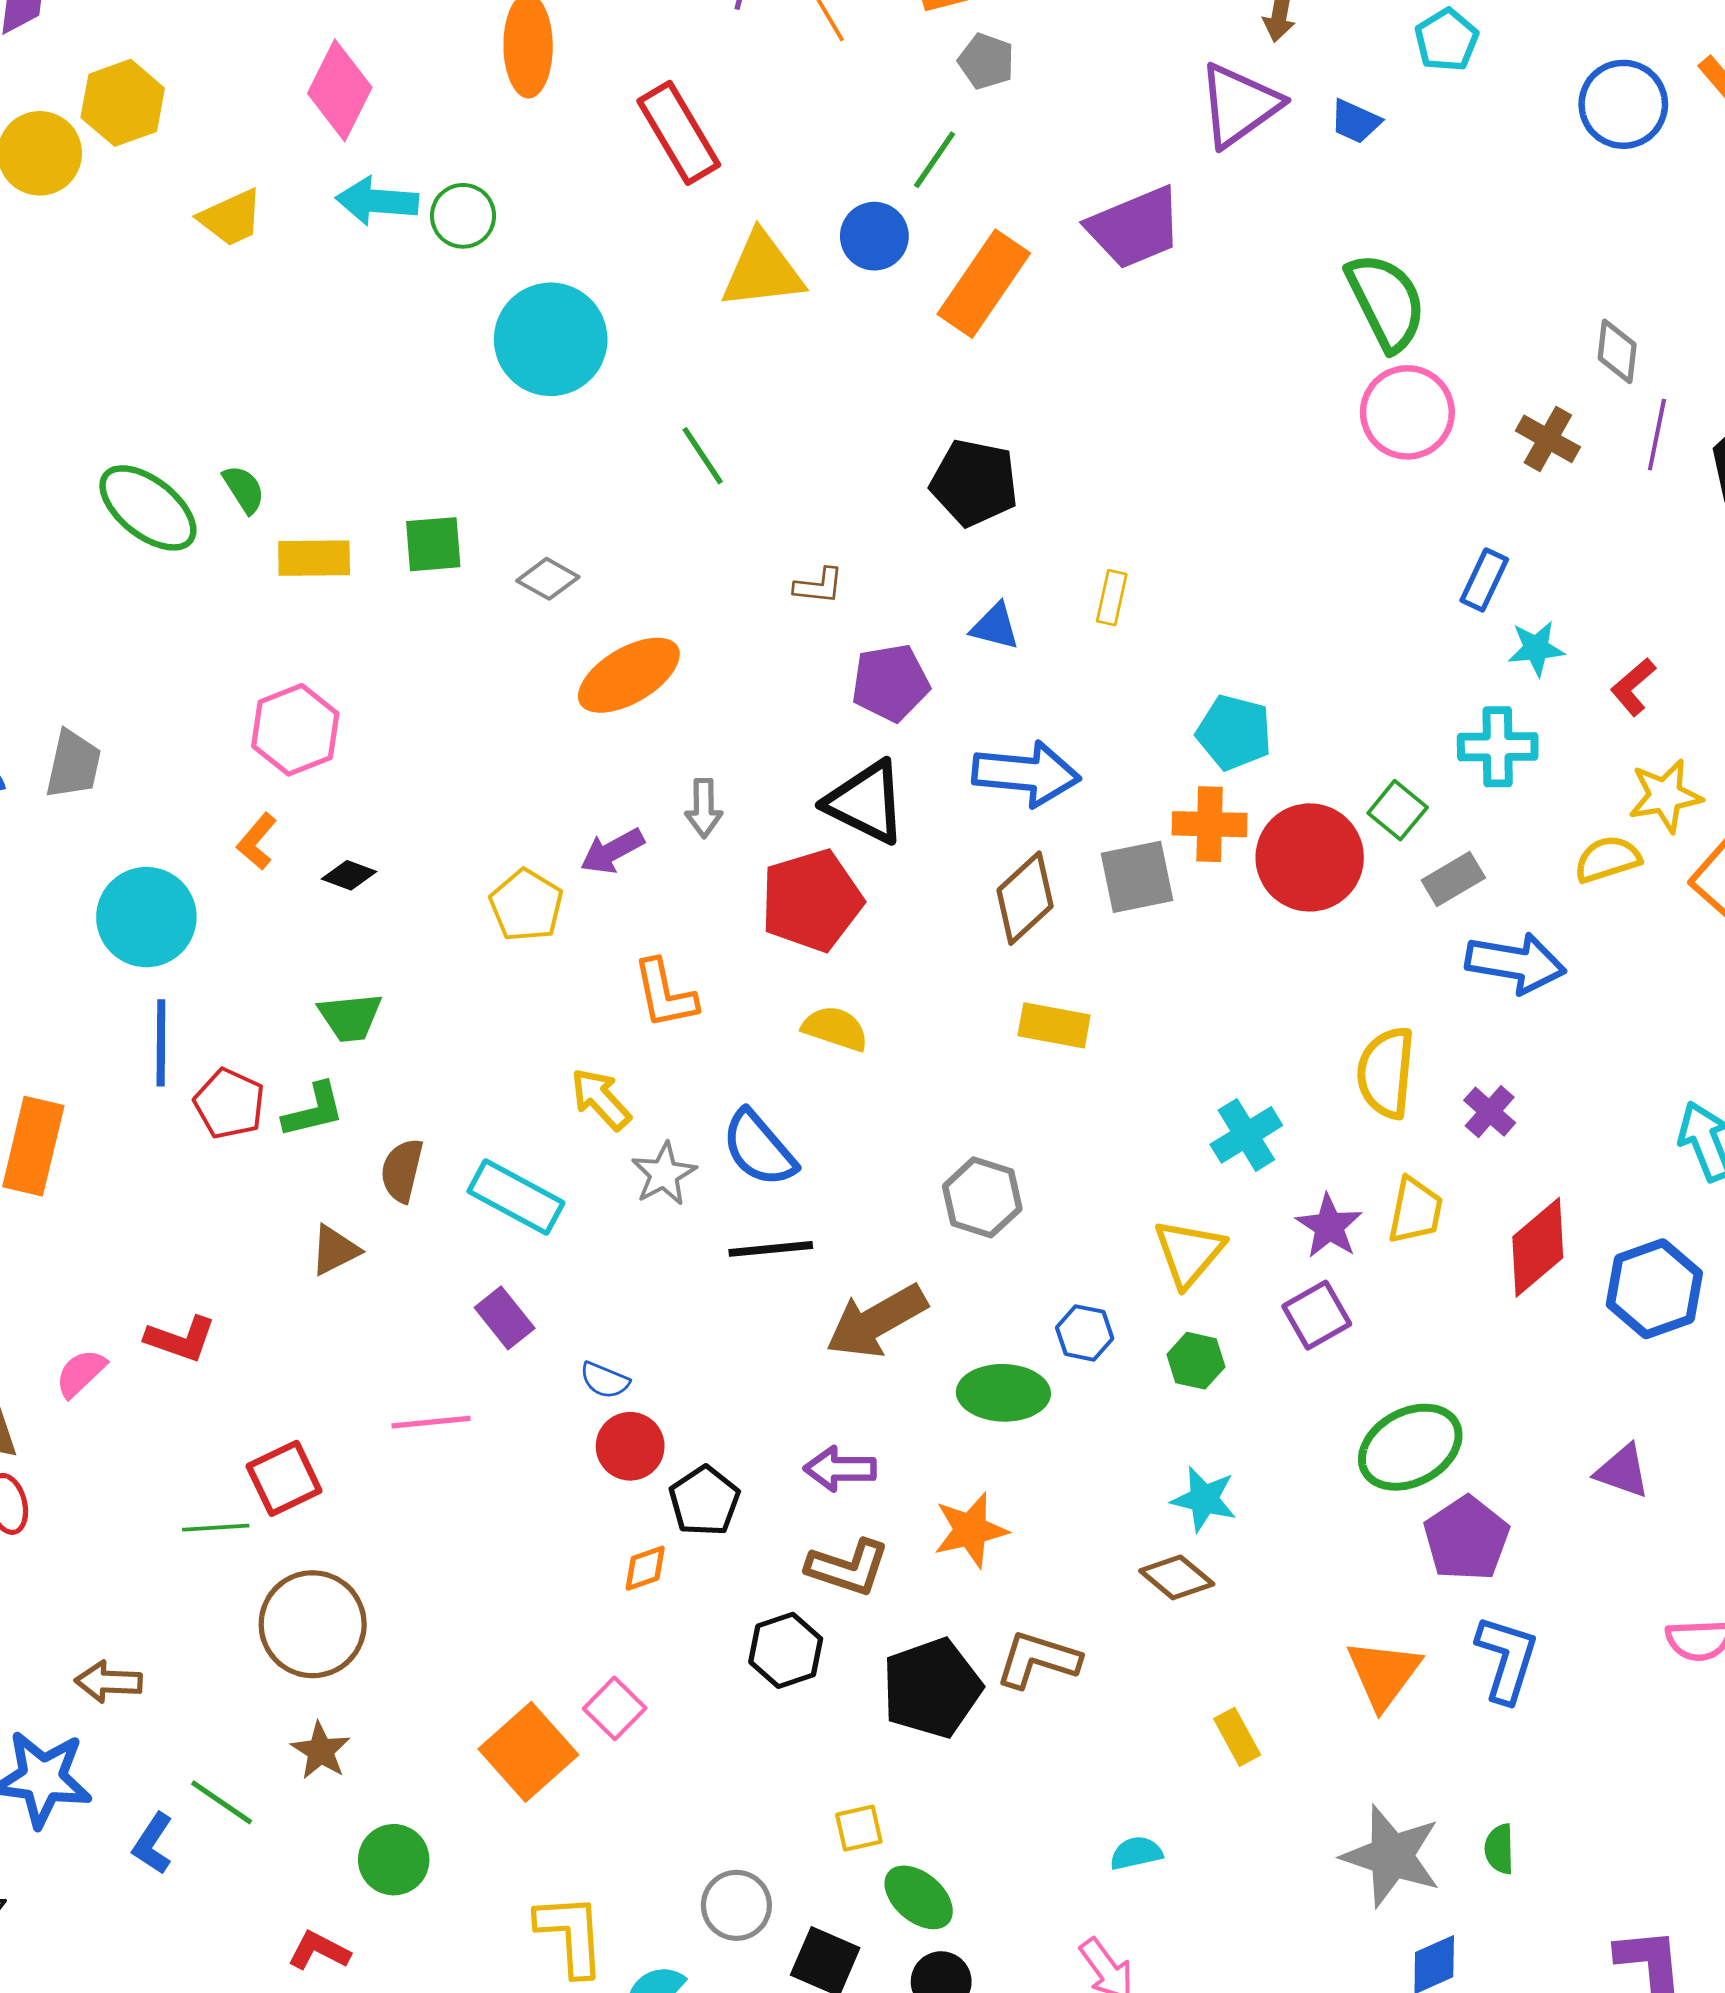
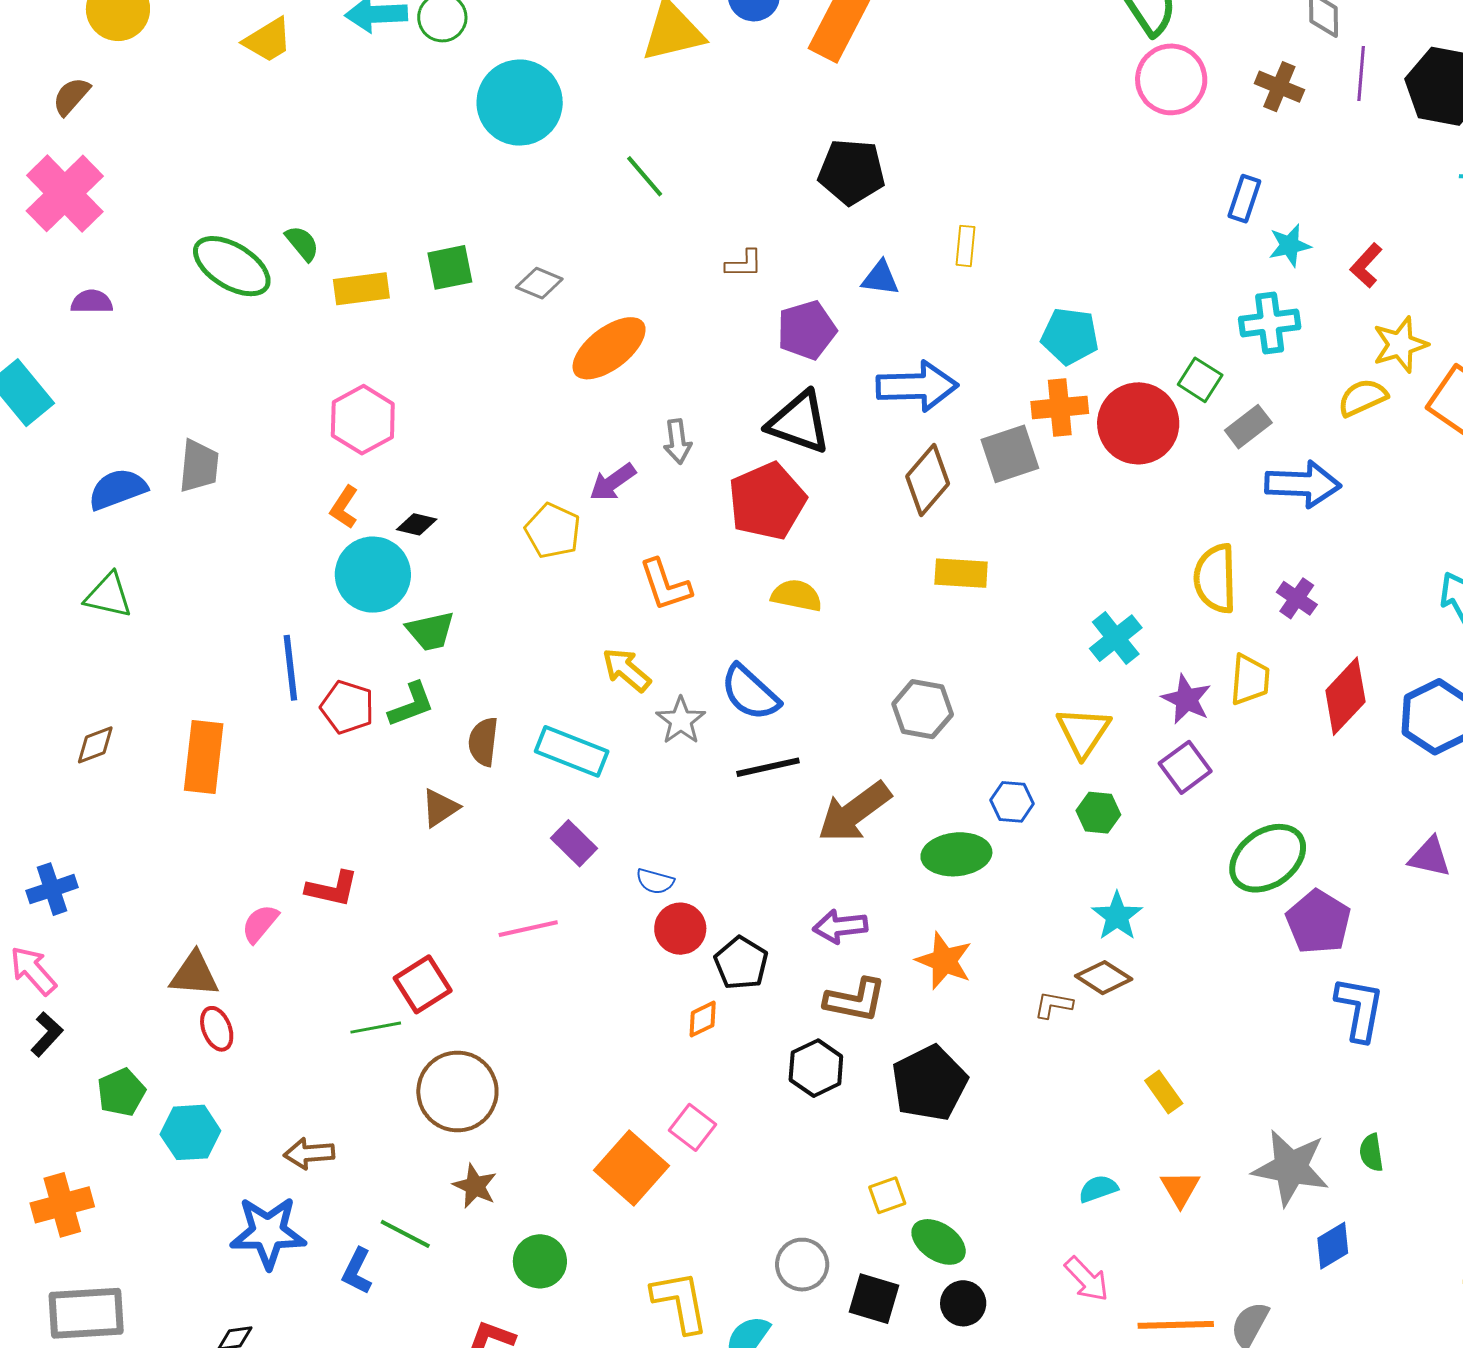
cyan circle: (146, 917) -> (373, 575), moved
cyan star: (1204, 1499) -> (1117, 916), turned 30
orange star: (971, 1530) -> (944, 961), turned -30
brown L-shape: (1038, 1660) -> (1053, 1005), moved, size x0.6
orange triangle: (1384, 1674) -> (1180, 1189), moved, size x0.7

